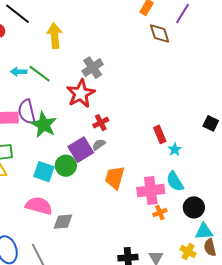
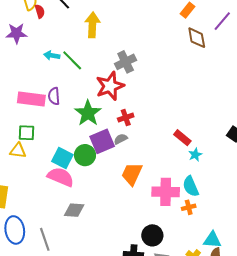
purple semicircle: (27, 112) -> (54, 96), size x0.7
green star: (44, 125) -> (88, 113), moved
red rectangle: (160, 134) -> (182, 138), turned -36
pink semicircle: (39, 206) -> (61, 177), moved
black circle: (194, 207) -> (152, 235), moved
orange cross: (160, 212) -> (189, 207), moved

